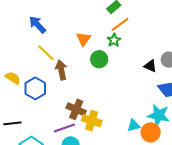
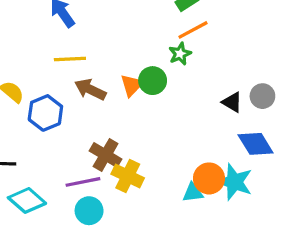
orange triangle: (84, 39) -> (132, 85), moved
yellow line: (46, 53) -> (70, 59), turned -54
brown arrow: (61, 70) -> (90, 90), turned -60
orange circle: (151, 132) -> (209, 178), moved

